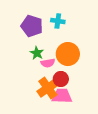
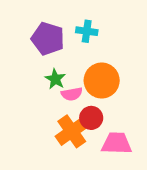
pink trapezoid: (62, 96) -> (117, 143), moved

